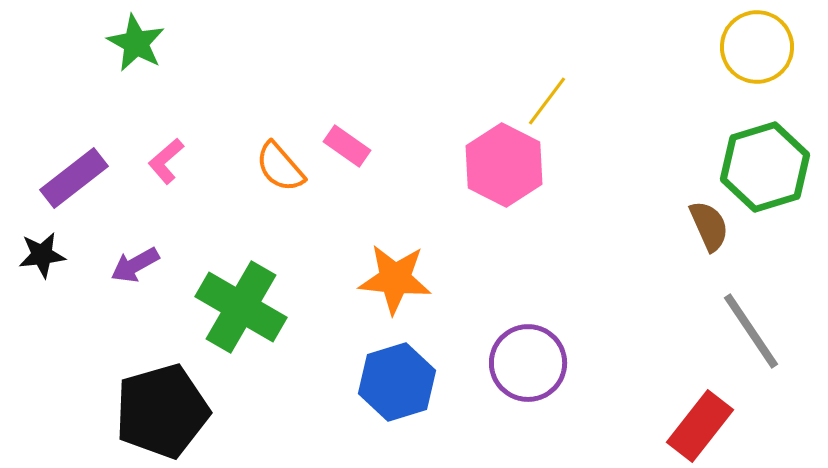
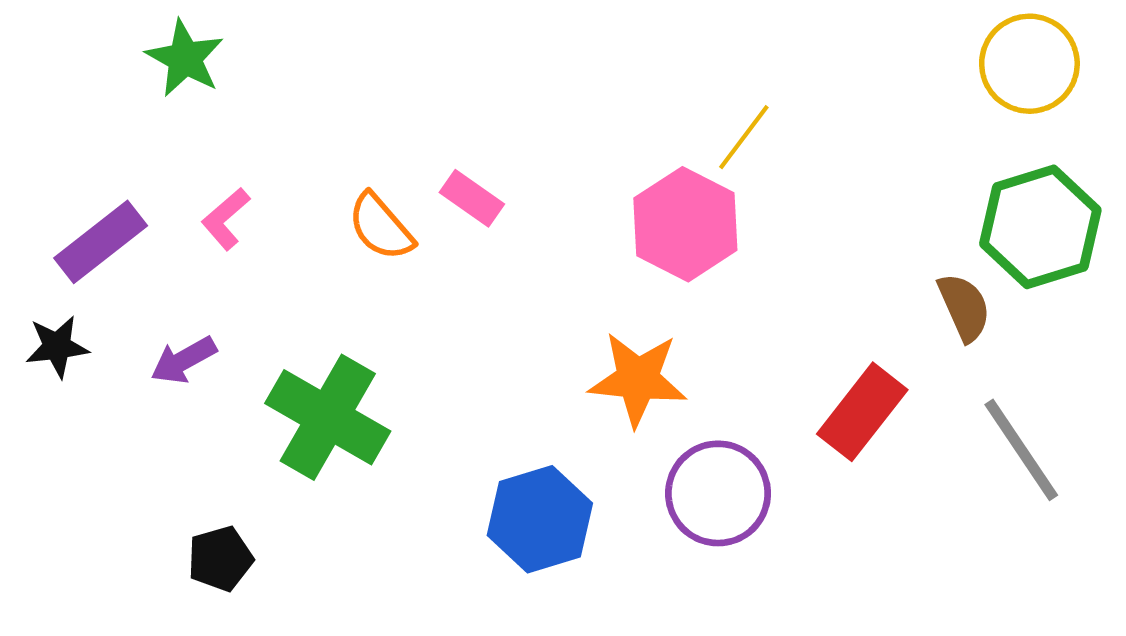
orange star: (395, 279) -> (638, 379), moved
black pentagon: (162, 411) -> (220, 559), size x0.5
red rectangle: (700, 426) -> (862, 412), moved

